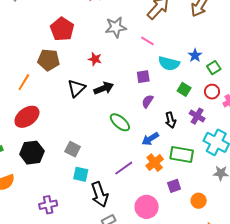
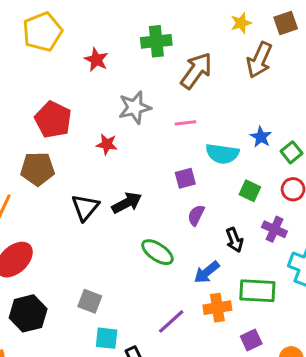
pink line: (147, 41) -> (185, 123), turned -32
red star: (95, 59) -> (107, 144), moved
orange cross: (155, 163) -> (217, 308), turned 36

